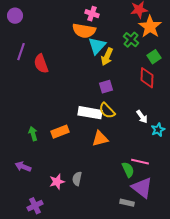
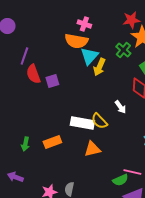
purple line: (21, 52) -> (24, 56), moved
purple square: (106, 87) -> (52, 81), moved
white arrow: (142, 117) -> (120, 107), moved
green arrow: (33, 134) -> (25, 144), turned -152
green semicircle: (128, 170) -> (120, 180), turned 91

